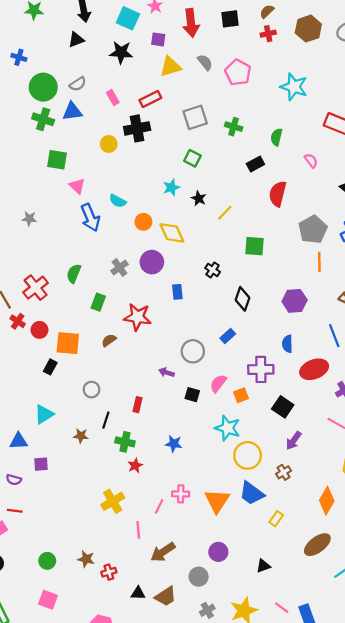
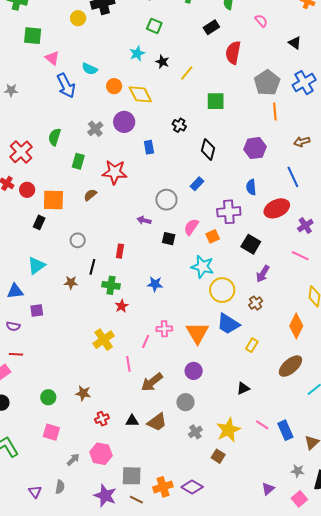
purple circle: (218, 552) -> (194, 371), moved
red cross: (109, 572) -> (102, 419), moved

